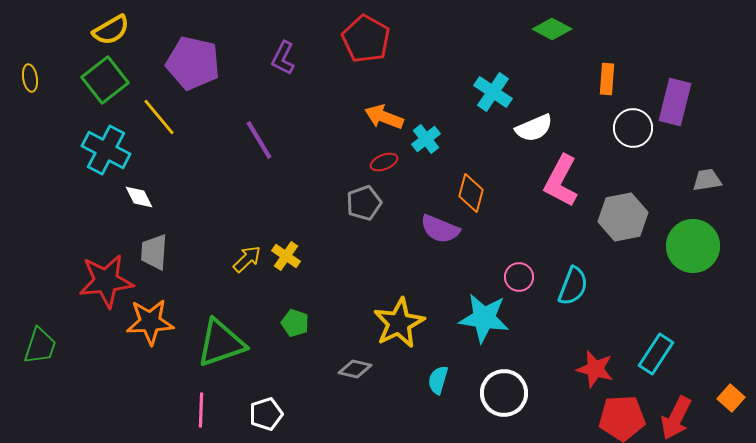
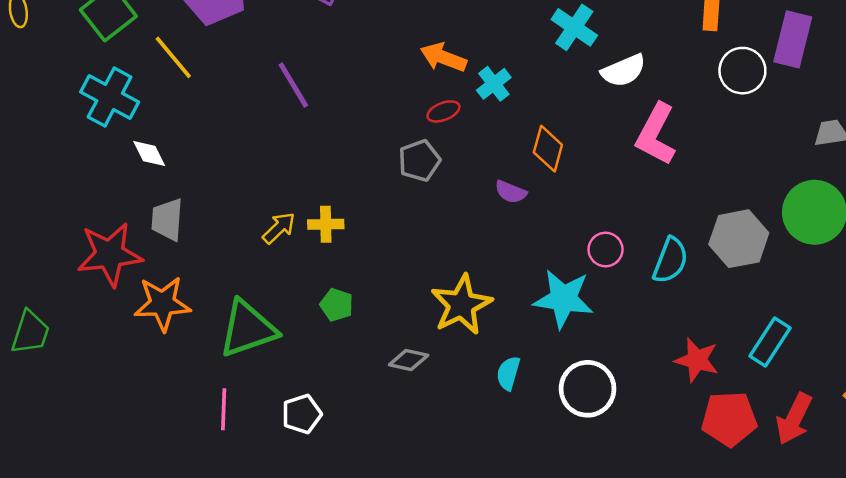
gray hexagon: (623, 217) -> (739, 239), moved
purple semicircle: (440, 229) -> (511, 192), size x0.7
yellow cross: (286, 256) -> (326, 224), turned -36

